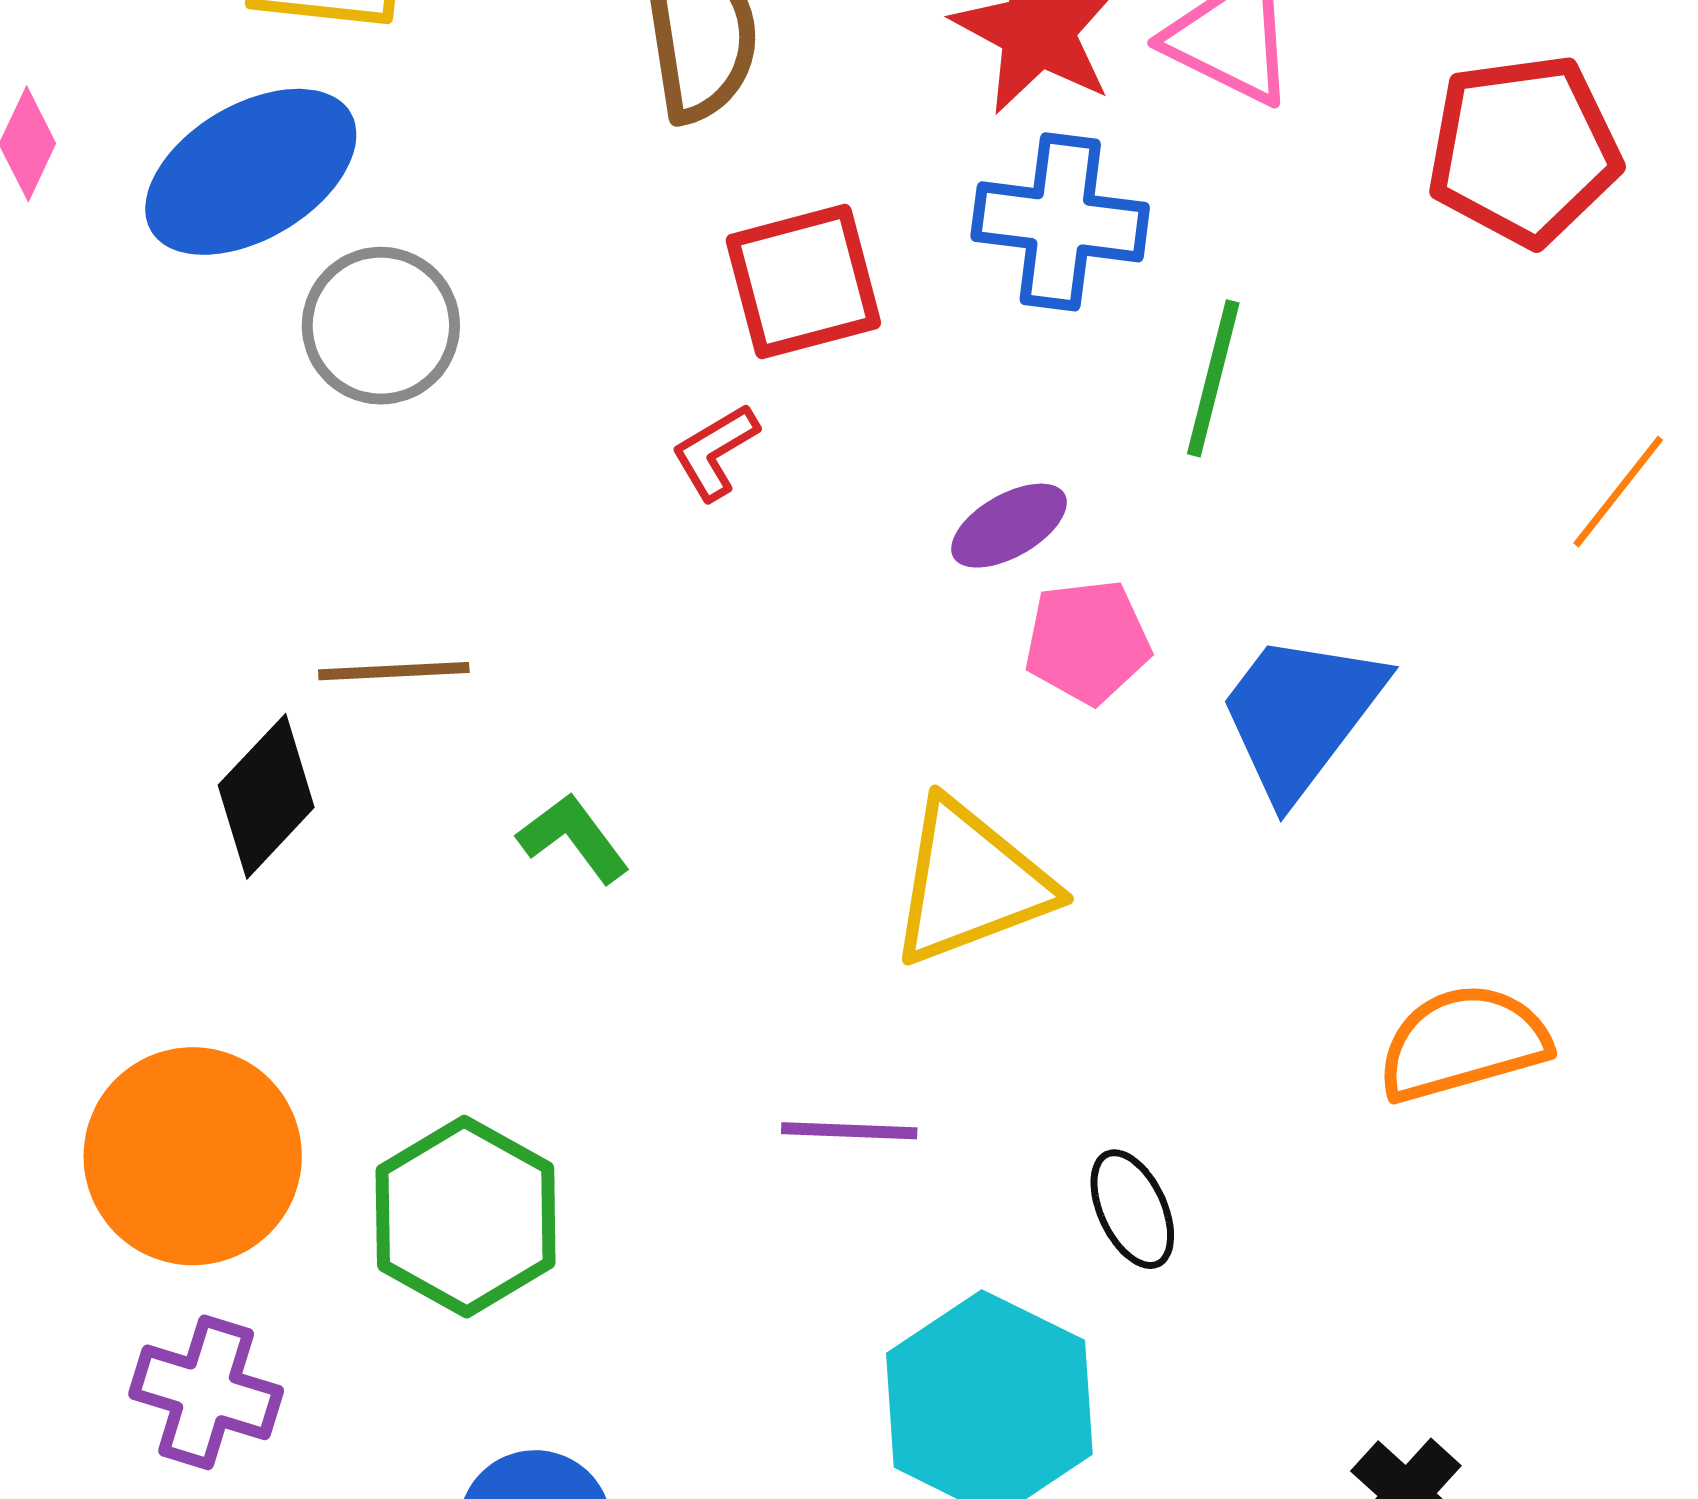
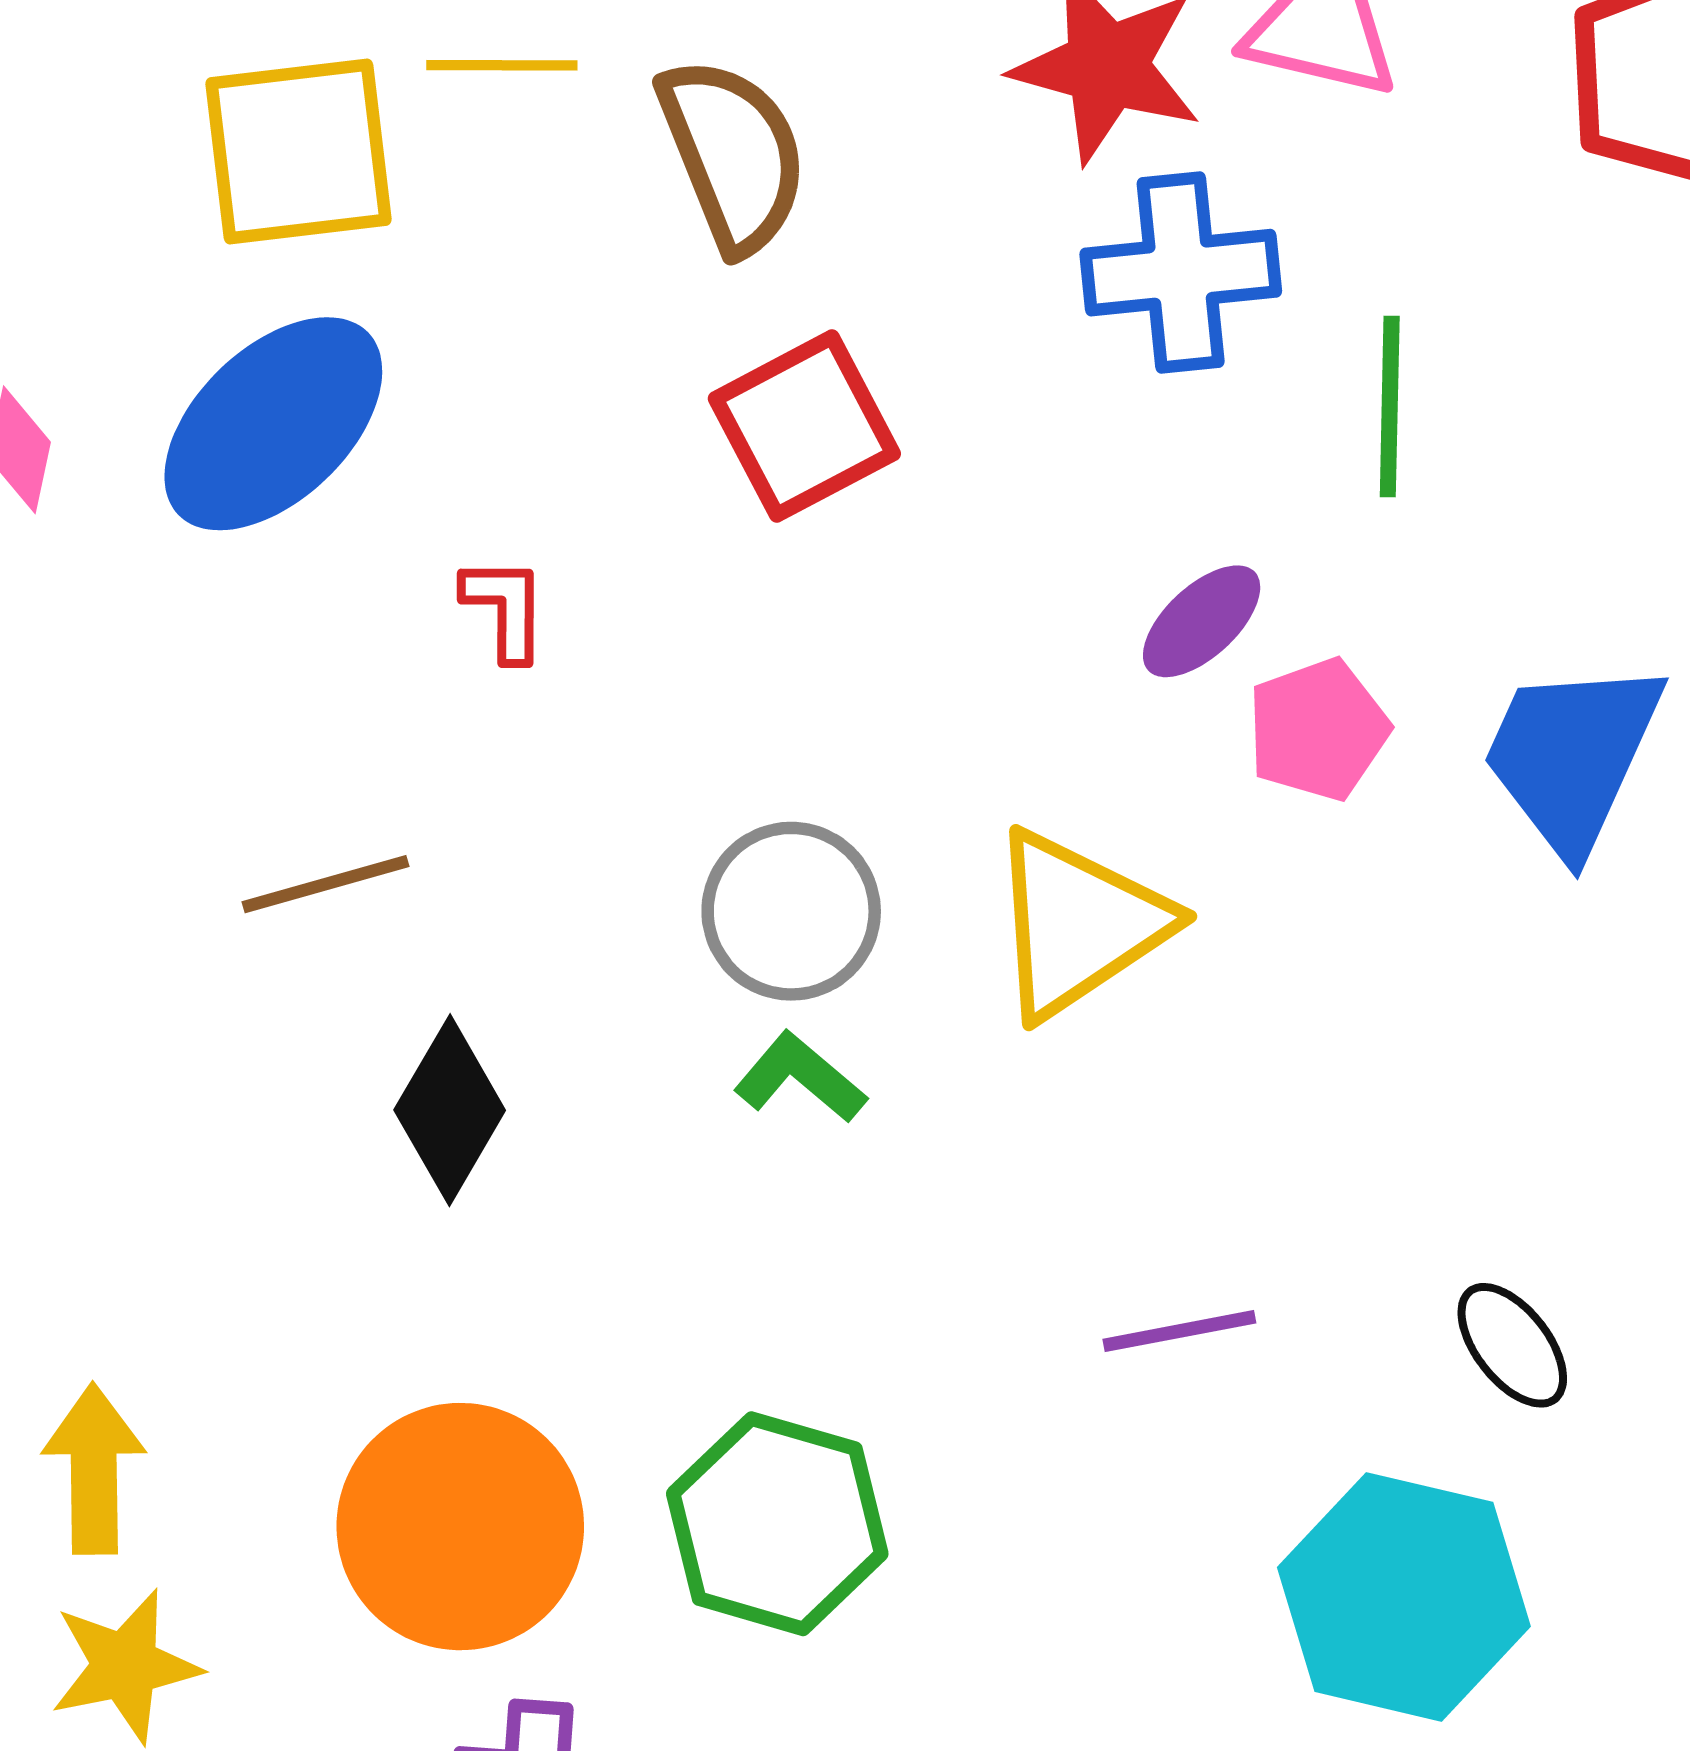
red square: (803, 282) -> (804, 426), moved
gray circle: (381, 326) -> (791, 911), moved
red L-shape: (715, 452) -> (505, 608), moved, turned 134
brown line: (394, 671) -> (326, 884), moved
yellow triangle: (970, 883) -> (1078, 924), moved

